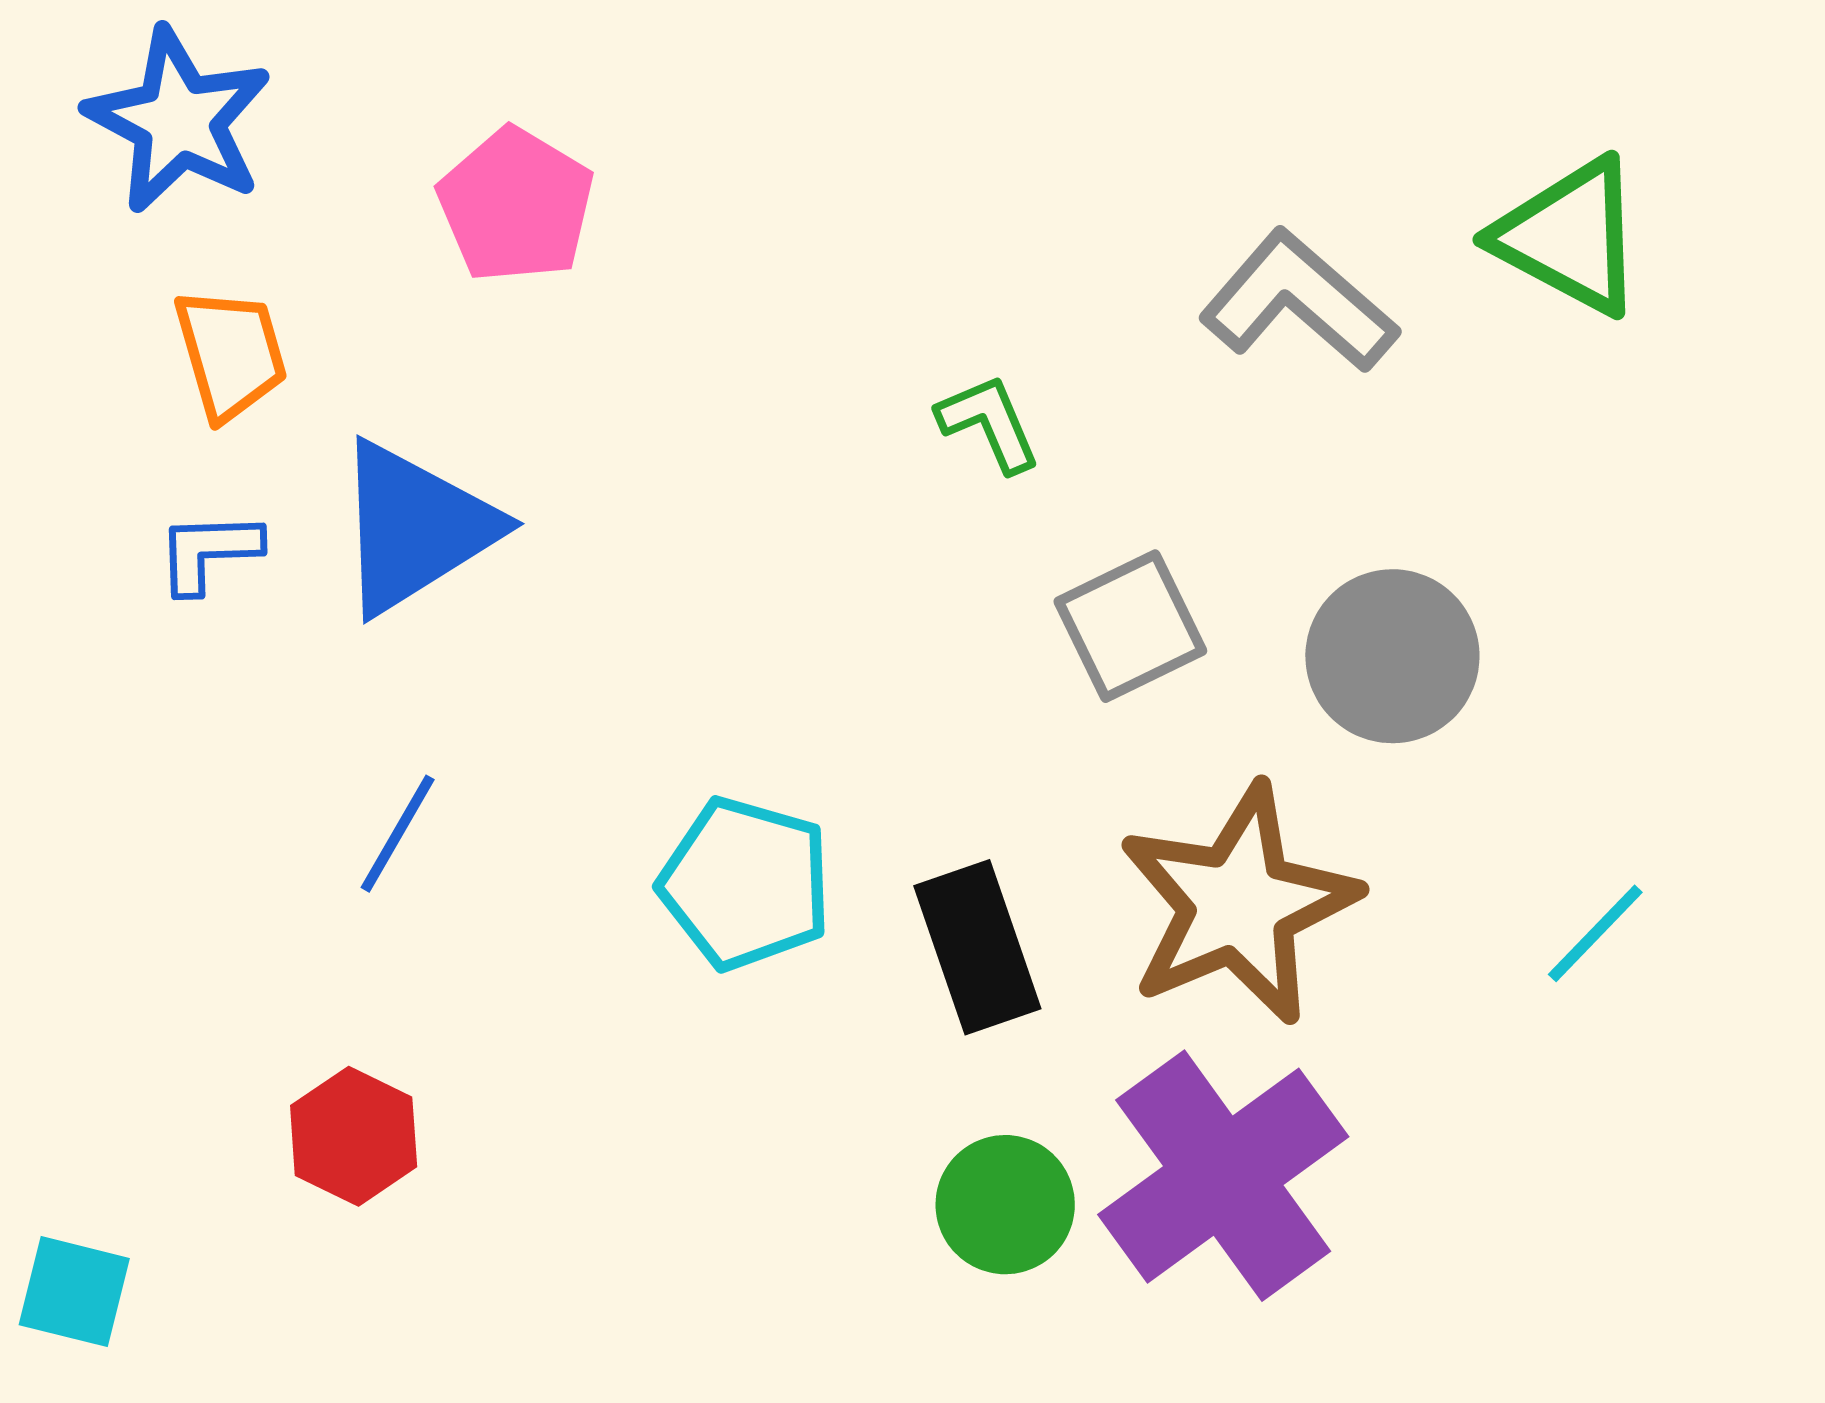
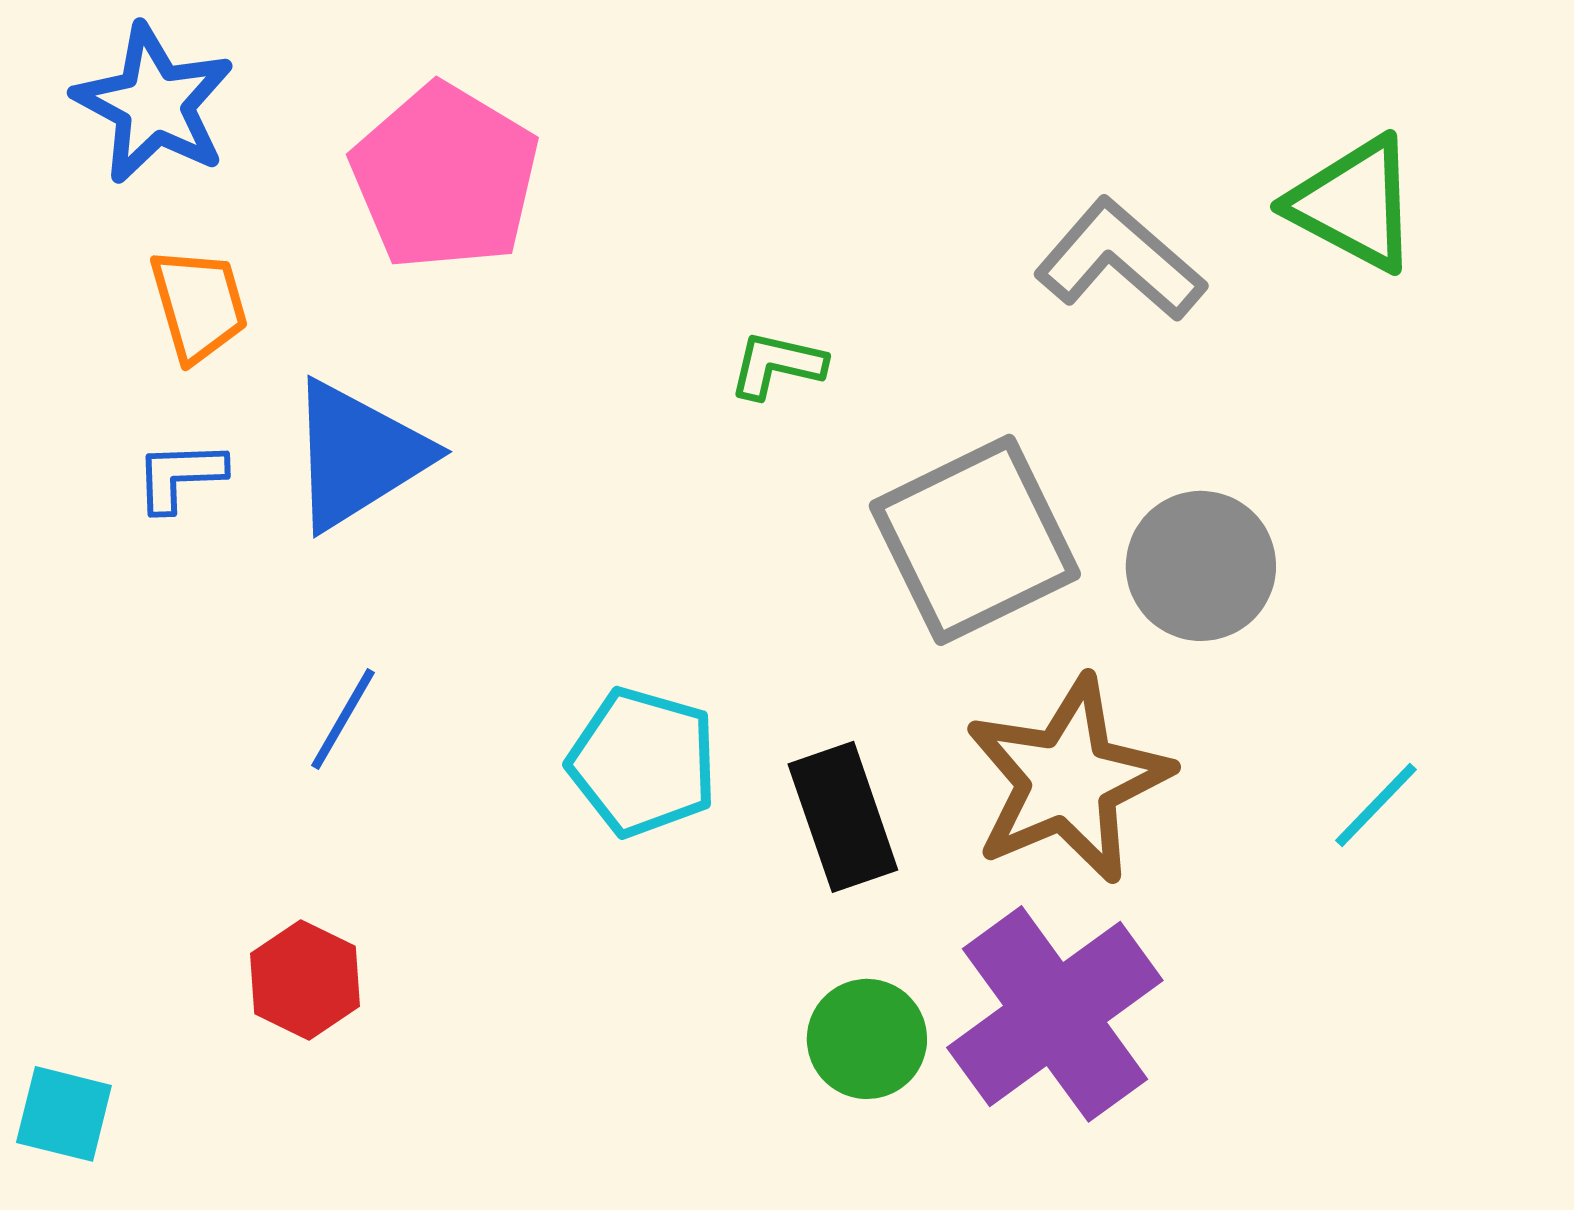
pink pentagon: (516, 205) -> (445, 177), size x1.4
green L-shape: (989, 423) -> (777, 365), moved, turned -54
gray square: (1130, 626) -> (975, 540), size x1.6

